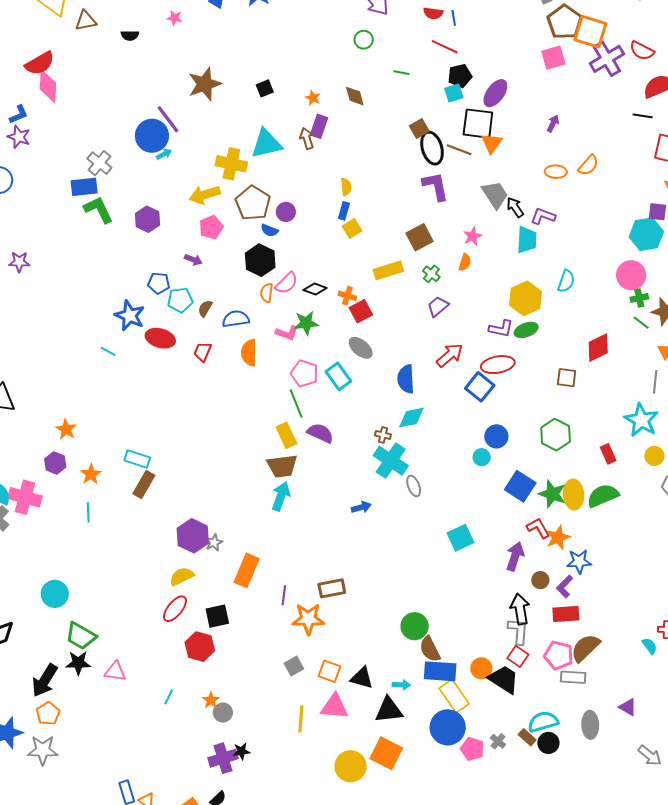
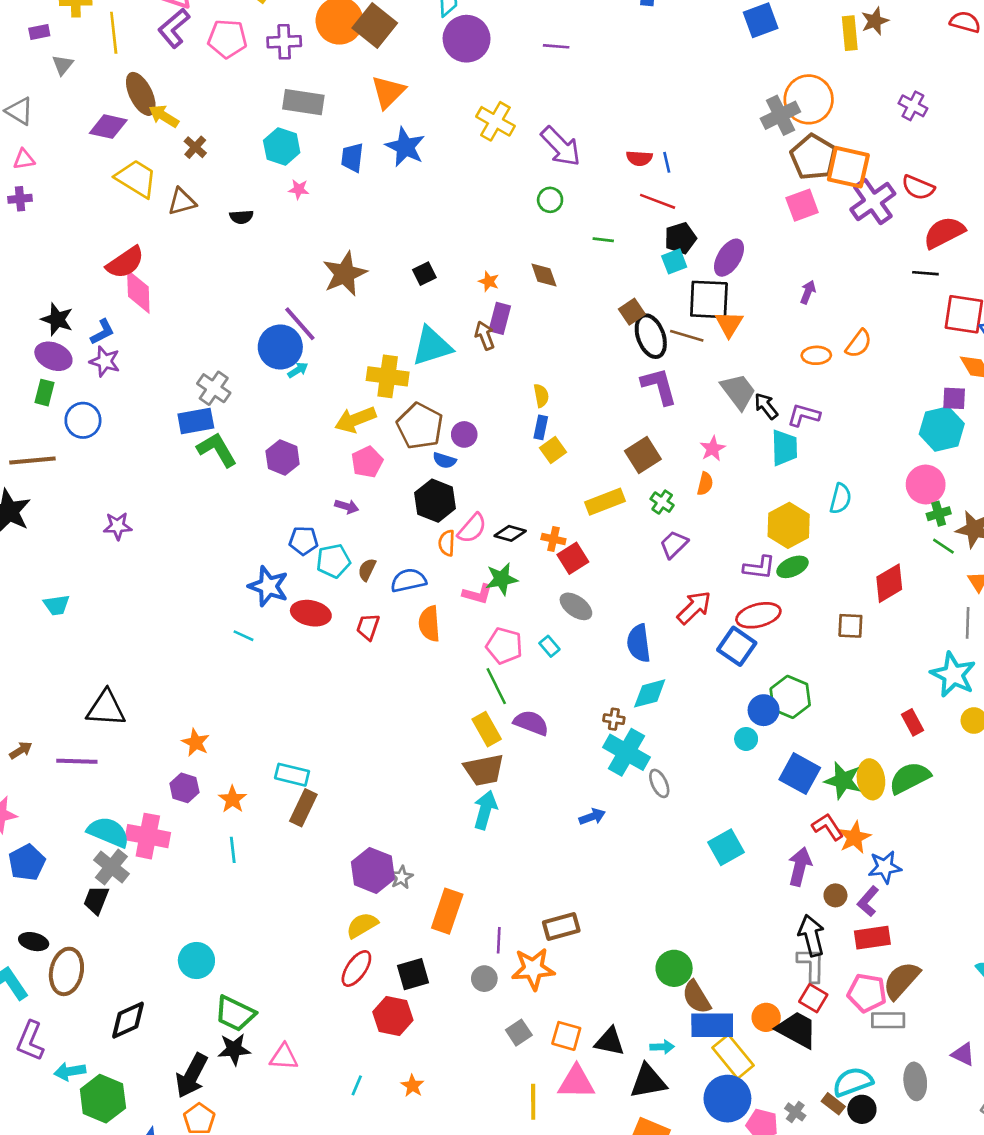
cyan rectangle: (338, 376) -> (549, 646), size x0.6
green hexagon: (556, 435) -> (790, 697), moved
gray circle: (223, 713) -> (484, 979), moved

